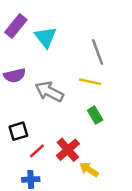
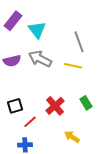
gray arrow: (49, 92) -> (40, 59), moved
green rectangle: (95, 115) -> (86, 103), moved
red cross: (68, 150) -> (55, 106), moved

